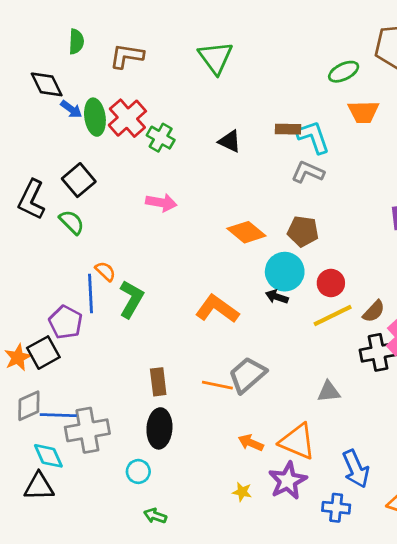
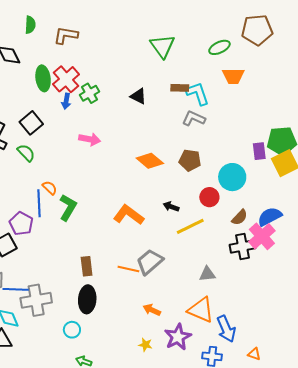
green triangle: (216, 58) -> (162, 46), moved
blue arrow: (71, 109) -> (66, 101), moved, turned 63
green cross: (161, 138) -> (89, 93), turned 30
cyan circle: (285, 272) -> (232, 177), moved
yellow line: (333, 316) -> (190, 226), moved
orange triangle: (297, 441) -> (201, 310), moved

